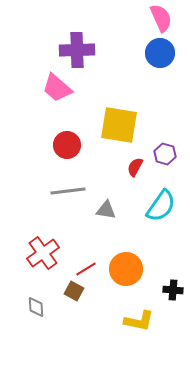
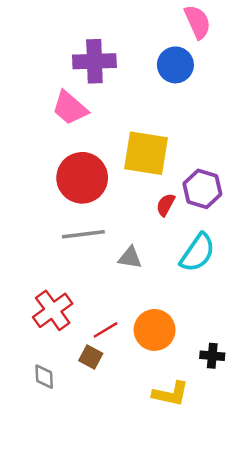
blue circle: (160, 53) -> (175, 65), moved
red circle: (67, 145) -> (82, 178), size x1.5
purple hexagon: (165, 154) -> (202, 189), size x1.4

